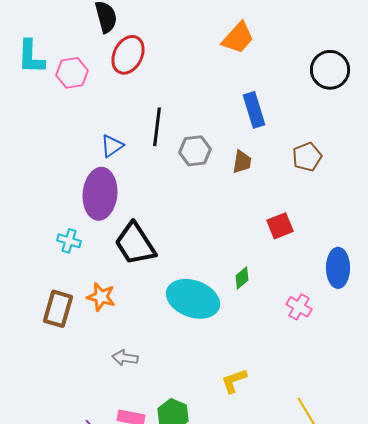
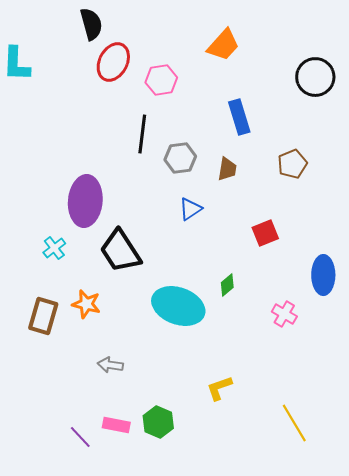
pink hexagon: (72, 73) -> (161, 80), moved
blue triangle: (112, 146) -> (190, 209), moved
cyan cross: (69, 241) -> (54, 248), turned 35

